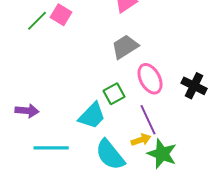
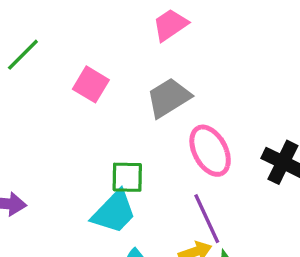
pink square: (61, 15) -> (91, 84), moved
green square: (114, 94) -> (127, 177), moved, turned 30

